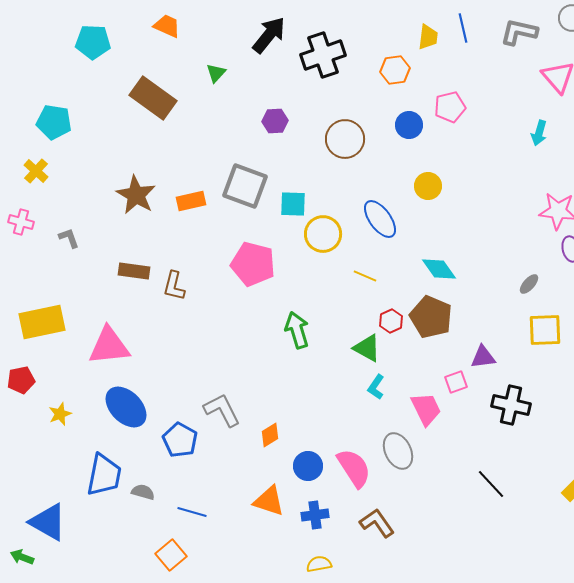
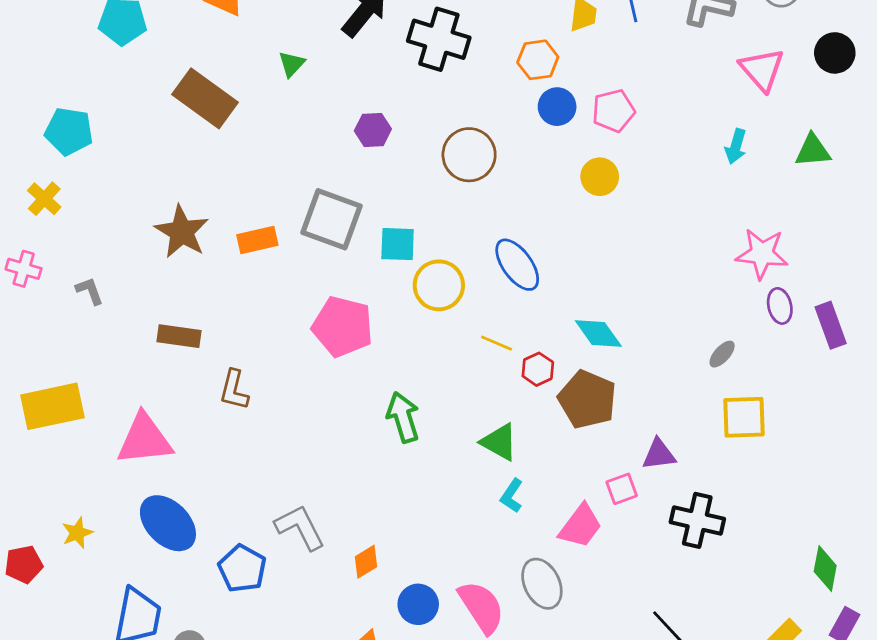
black cross: (323, 55) -> (439, 39), turned 36
blue circle: (409, 125) -> (557, 107), moved
yellow circle: (428, 186) -> (600, 177), moved
brown L-shape: (174, 286) -> (234, 390), moved
red hexagon: (391, 321) -> (538, 369), moved
red pentagon: (21, 380) -> (24, 564), moved
pink trapezoid: (426, 409) -> (580, 526), turned 63

